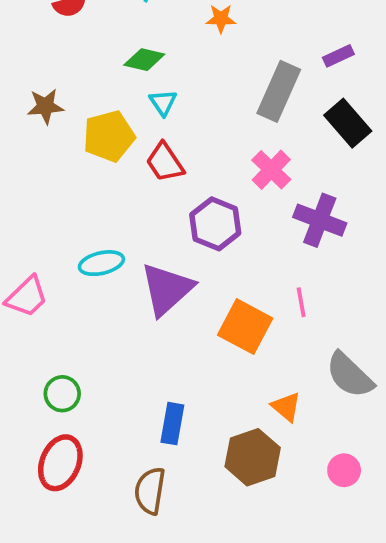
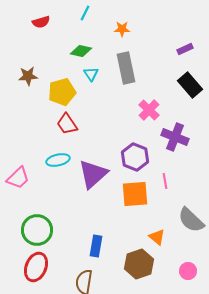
gray rectangle: (279, 91) -> (126, 68), moved, turned -36
red trapezoid: (165, 162) -> (67, 124), moved
purple hexagon: (215, 224) -> (135, 157), moved
orange square: (245, 327) -> (135, 194), turned -32
green circle: (62, 394) -> (37, 230), size x1.6

